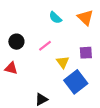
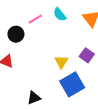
pink line: (45, 46) -> (35, 19), moved
purple square: (86, 53) -> (87, 55), turned 32

